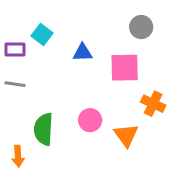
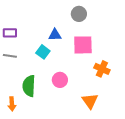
gray circle: (141, 27) -> (79, 14), moved
cyan square: (42, 35) -> (43, 52), moved
orange triangle: (126, 135) -> (90, 101), moved

